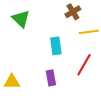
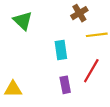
purple rectangle: (51, 78) -> (65, 85), moved

